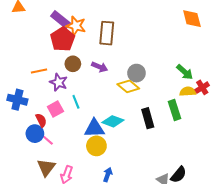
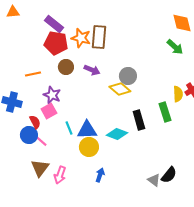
orange star: (76, 26) -> (81, 38), moved
red pentagon: (63, 39) -> (56, 43), turned -30
green arrow: (185, 72) -> (175, 47), moved
purple star: (58, 82) -> (52, 95), moved
yellow semicircle: (188, 92) -> (178, 94), turned 91
cyan line: (76, 102) -> (69, 128), moved
cyan diamond: (113, 121) -> (117, 134), moved

